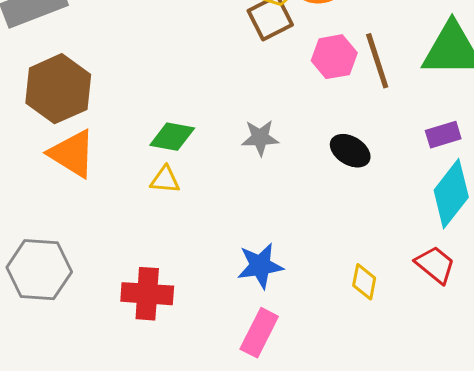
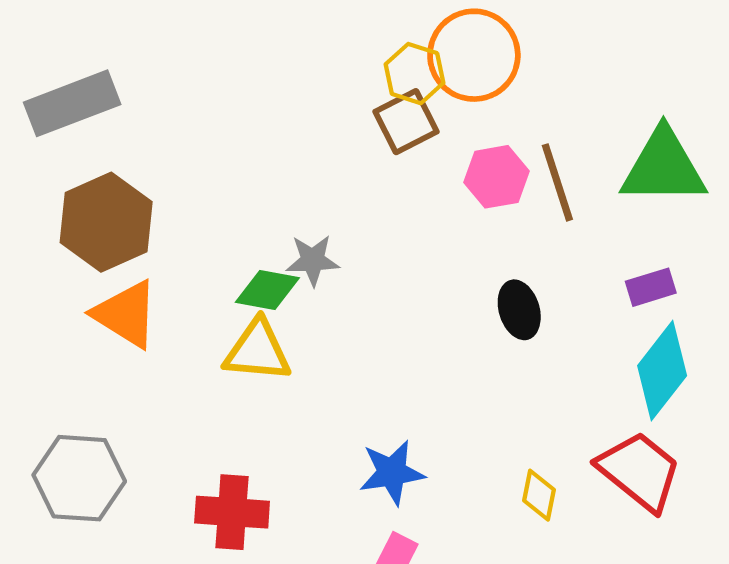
gray star: (260, 138) -> (313, 260), moved
black ellipse: (350, 151) -> (519, 310), turned 42
yellow triangle: (165, 180) -> (257, 351), size x1.6
red trapezoid: (435, 265) -> (639, 471), size x1.5

